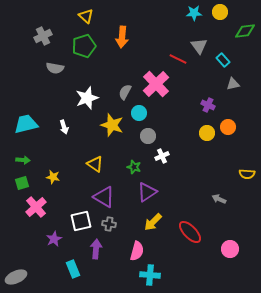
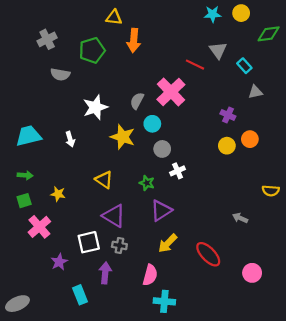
yellow triangle: (86, 16) -> (114, 17), moved, turned -35

